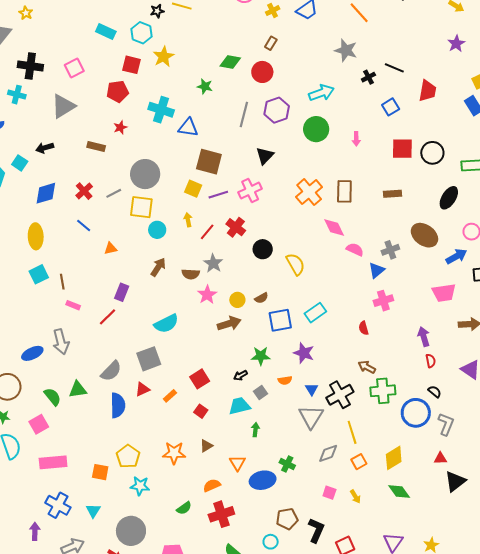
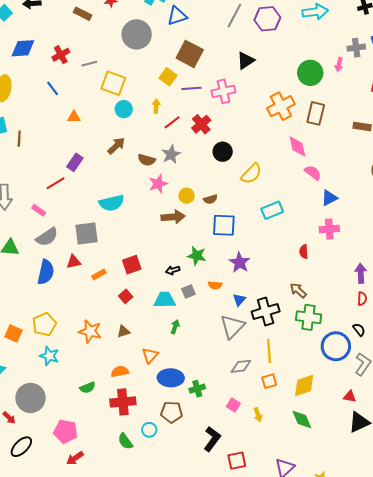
blue triangle: (188, 128) -> (177, 16), turned -40
green circle: (316, 129) -> (310, 73), moved
gray circle: (145, 174) -> (137, 34), moved
gray cross: (390, 250) -> (356, 48), moved
yellow semicircle: (295, 264) -> (251, 174), turned 60
pink rectangle: (73, 305) -> (39, 210), moved
cyan rectangle: (315, 313) -> (272, 210), moved
green cross: (287, 464) -> (197, 389), moved, turned 35
brown pentagon: (287, 519) -> (172, 412), moved
cyan circle: (271, 542) -> (149, 430), moved

